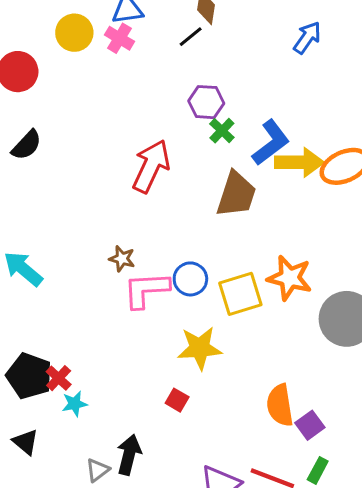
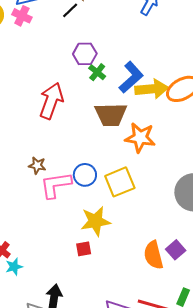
brown trapezoid: (236, 194) -> (111, 115), turned 76
orange star: (290, 278) -> (140, 138), moved
red square: (177, 400) -> (84, 249), moved, turned -35
purple square: (310, 425) -> (176, 250), moved

